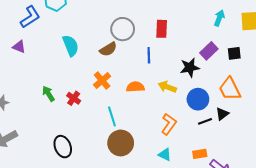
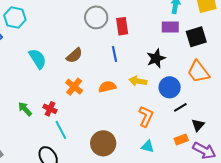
gray circle: (123, 29) -> (96, 17), moved
purple rectangle: (209, 51) -> (170, 27), moved, turned 54
black square: (234, 53) -> (196, 37), size x1.5
black triangle: (222, 114) -> (198, 125), moved
cyan line: (112, 116) -> (61, 130), moved

